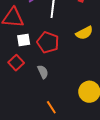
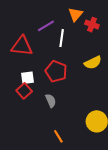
white square: (24, 40) -> (28, 78), moved

